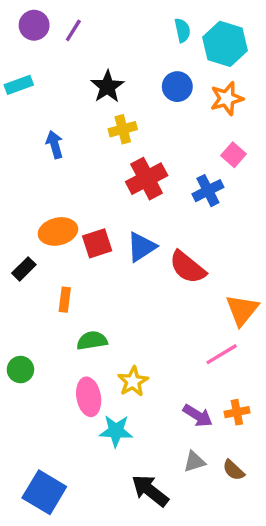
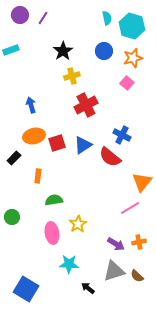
blue arrow: (55, 145) -> (31, 105), moved
pink square: (234, 155) -> (127, 83), moved
blue cross: (208, 191) -> (122, 135), moved, turned -36
cyan star: (116, 431) -> (69, 264), moved
gray triangle: (194, 462) -> (114, 271), size x1.6
black arrow: (150, 491) -> (88, 288), size x0.6

